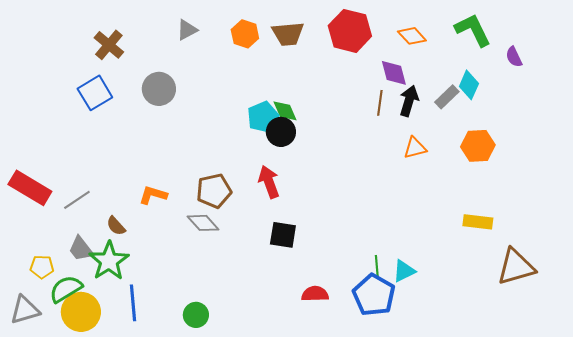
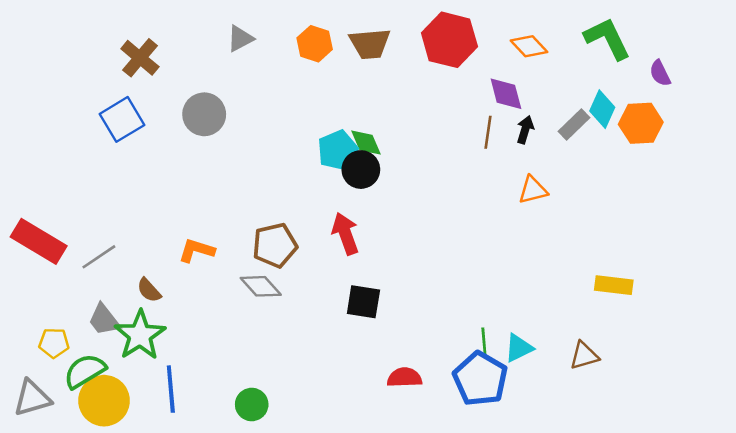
black arrow: (409, 101) -> (525, 130), size x0.7
orange hexagon: (478, 146) -> (641, 123), moved
brown triangle: (516, 267) -> (584, 356), moved, size x0.6

